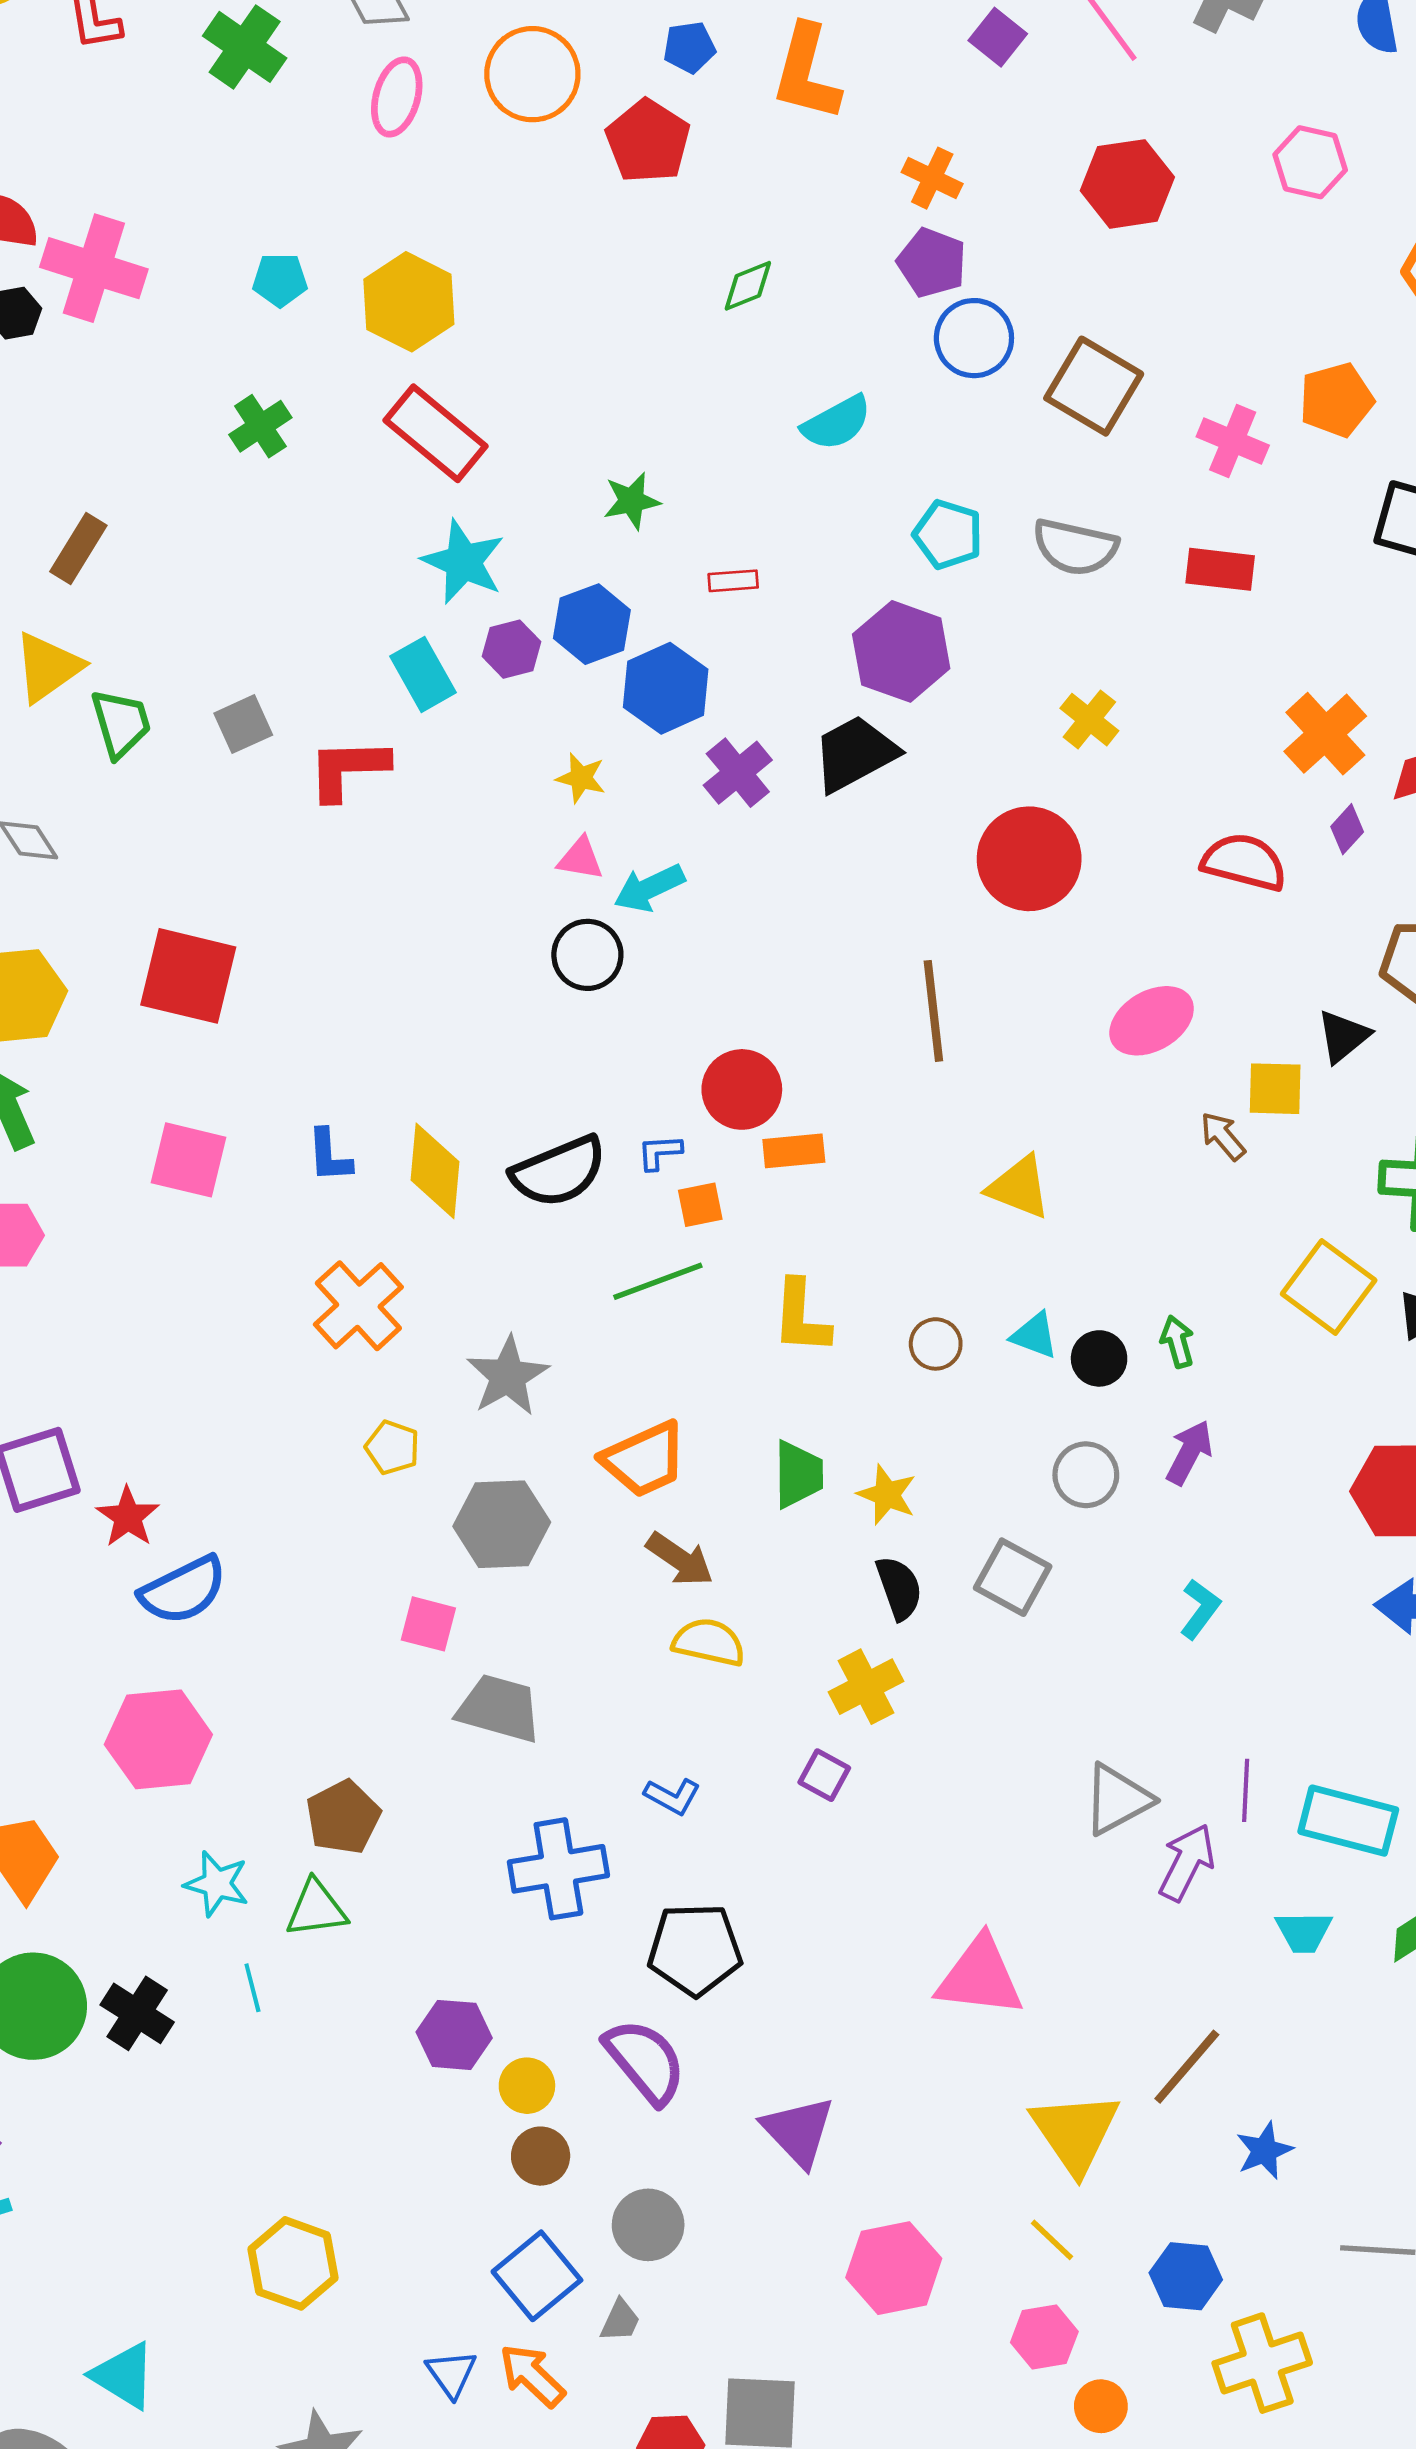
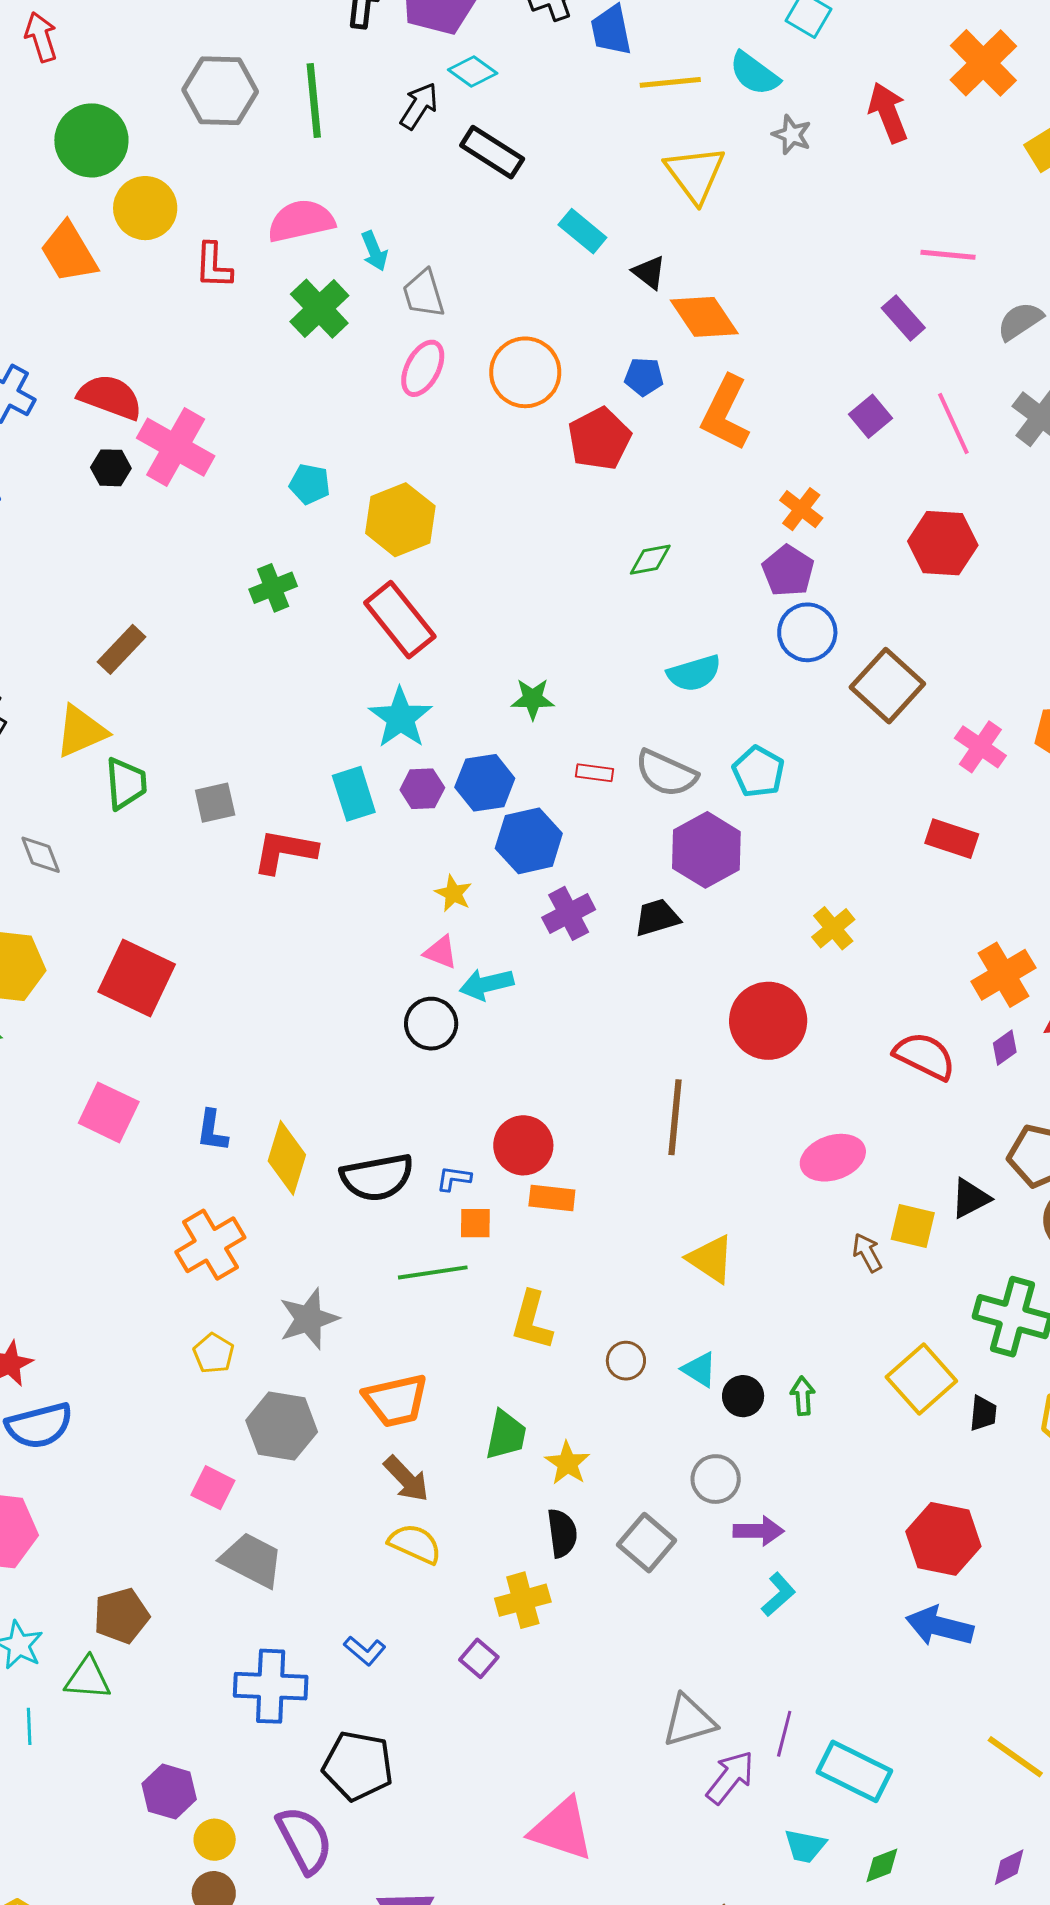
gray semicircle: (1075, 547) -> (666, 773), moved
black trapezoid: (855, 754) -> (657, 917), size x0.7
purple arrow: (1189, 1452) -> (759, 1531), moved, turned 51

